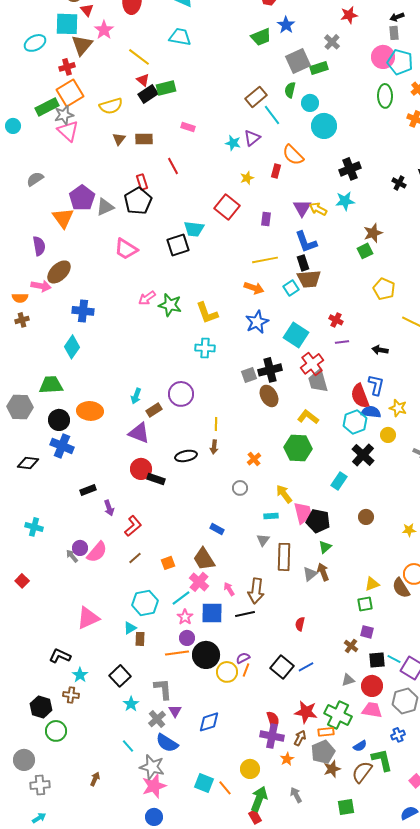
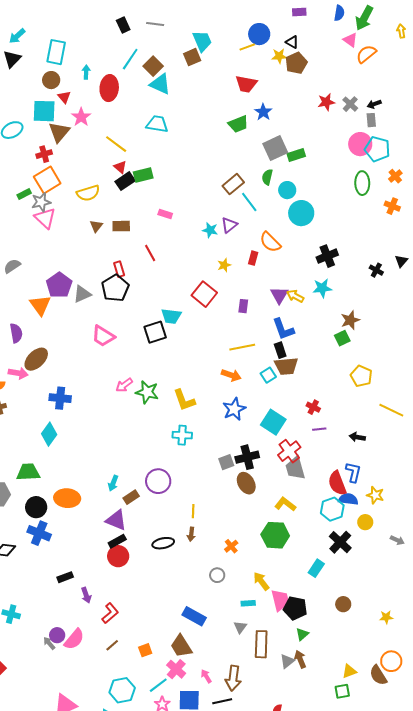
gray cross: (332, 42) -> (350, 104), moved
green rectangle: (47, 107) -> (24, 194), size x0.6
black rectangle: (156, 479) -> (117, 541), moved, turned -48
blue rectangle: (217, 529) -> (194, 616), size x1.6

